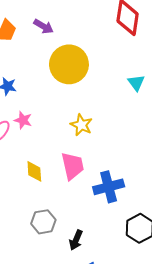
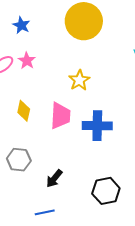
blue cross: (109, 187) -> (97, 126), moved
black arrow: (76, 240) -> (54, 178), moved

